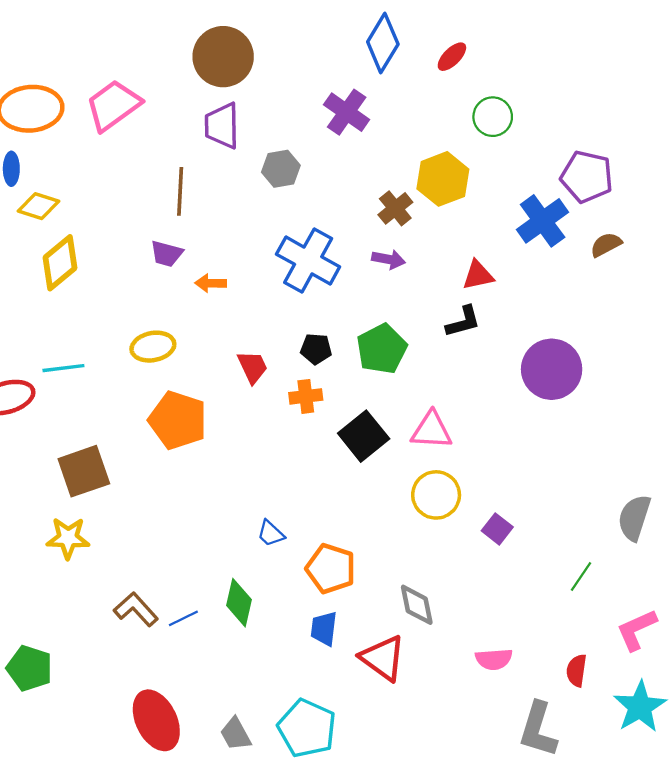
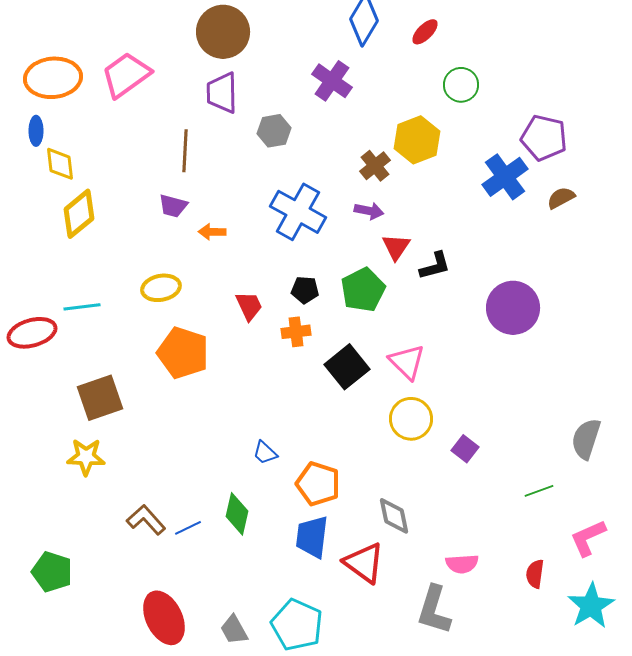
yellow diamond: (39, 206) -> (60, 164), turned 66
red triangle: (478, 275) -> (396, 247), moved, turned -44
pink triangle: (432, 430) -> (407, 362), turned 42
green line: (581, 576) -> (539, 491), turned 36
blue trapezoid: (324, 629) -> (312, 537), size x1.4
gray L-shape: (538, 729) -> (434, 610), moved

